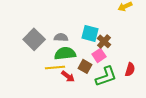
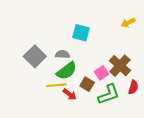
cyan square: (90, 33) -> (81, 33), moved
brown cross: (104, 41) -> (120, 66), moved, size x1.5
green semicircle: (65, 53) -> (67, 71), turned 150

